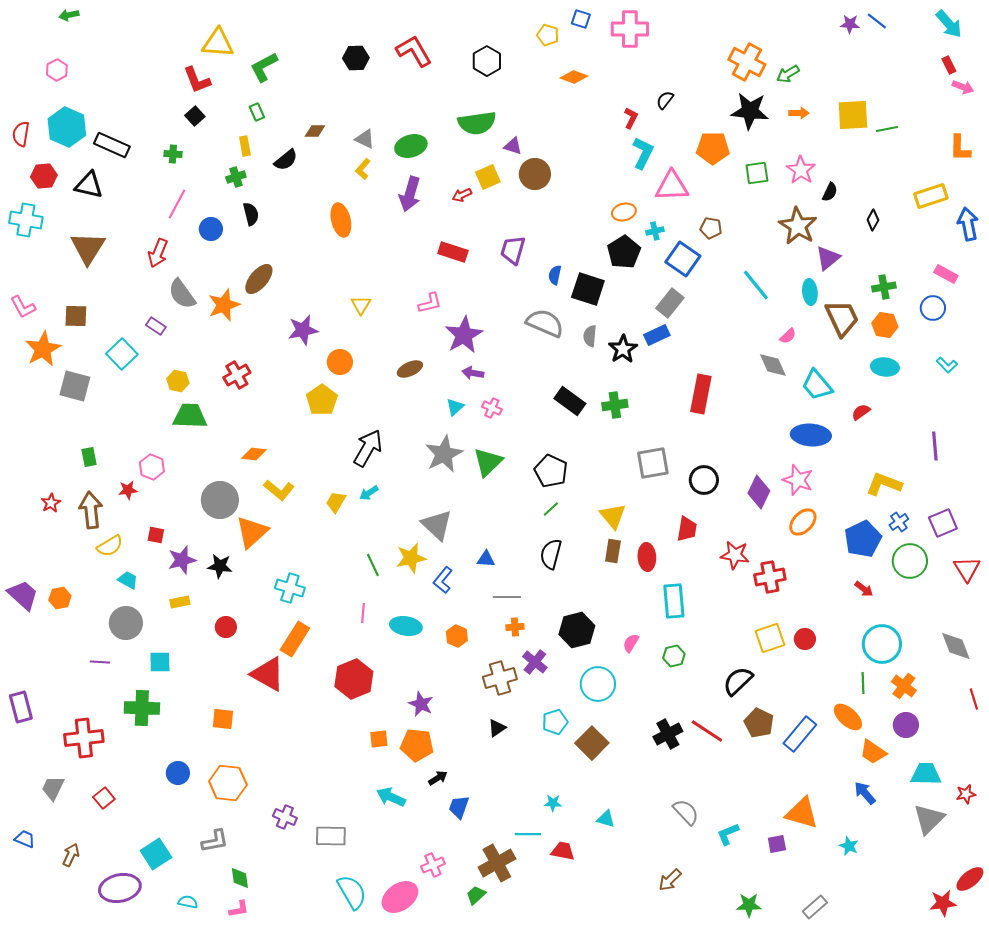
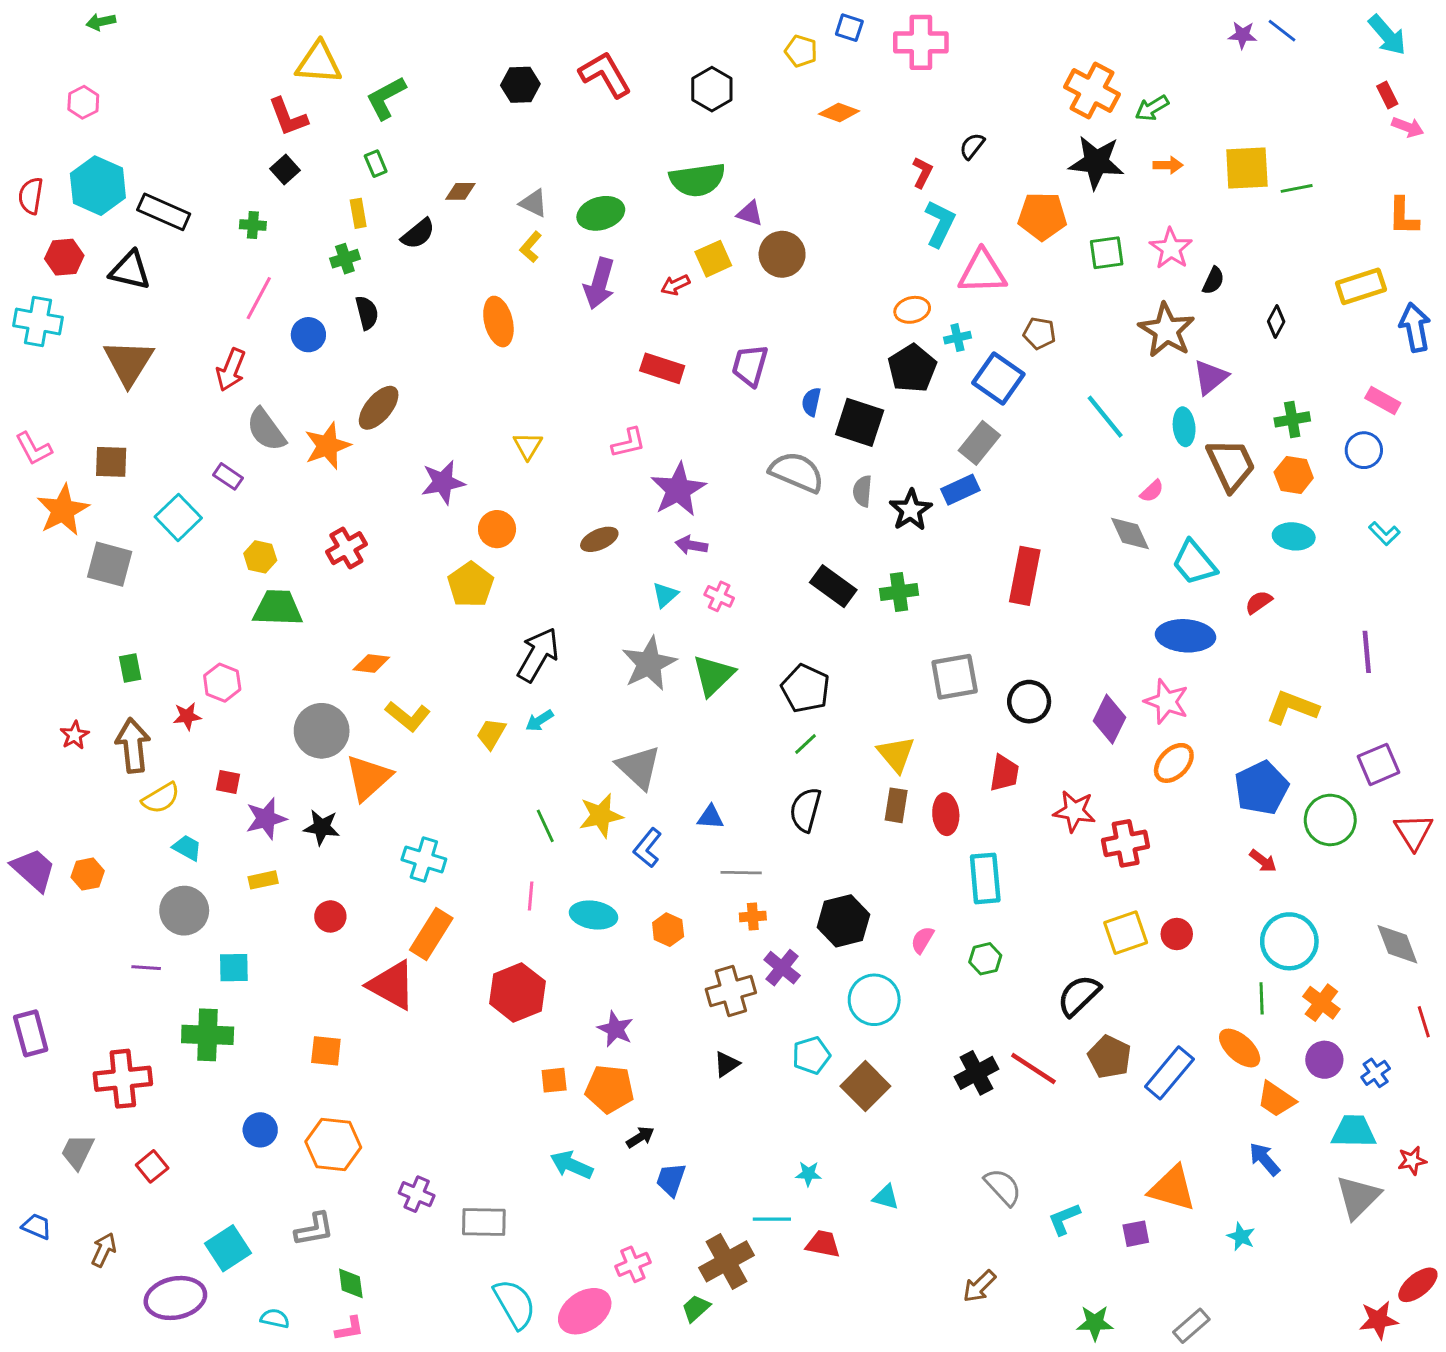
blue cross: (899, 522) -> (1376, 1073), moved

